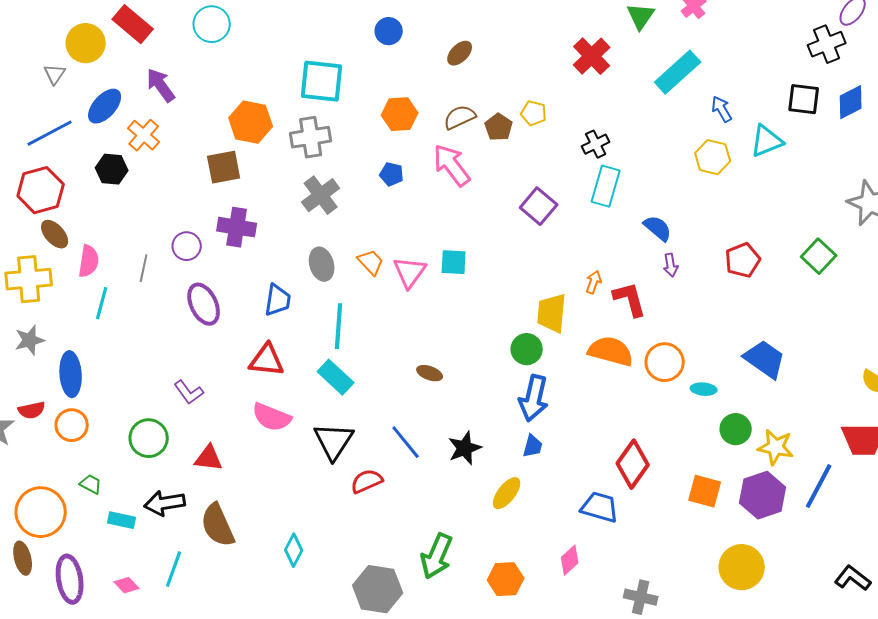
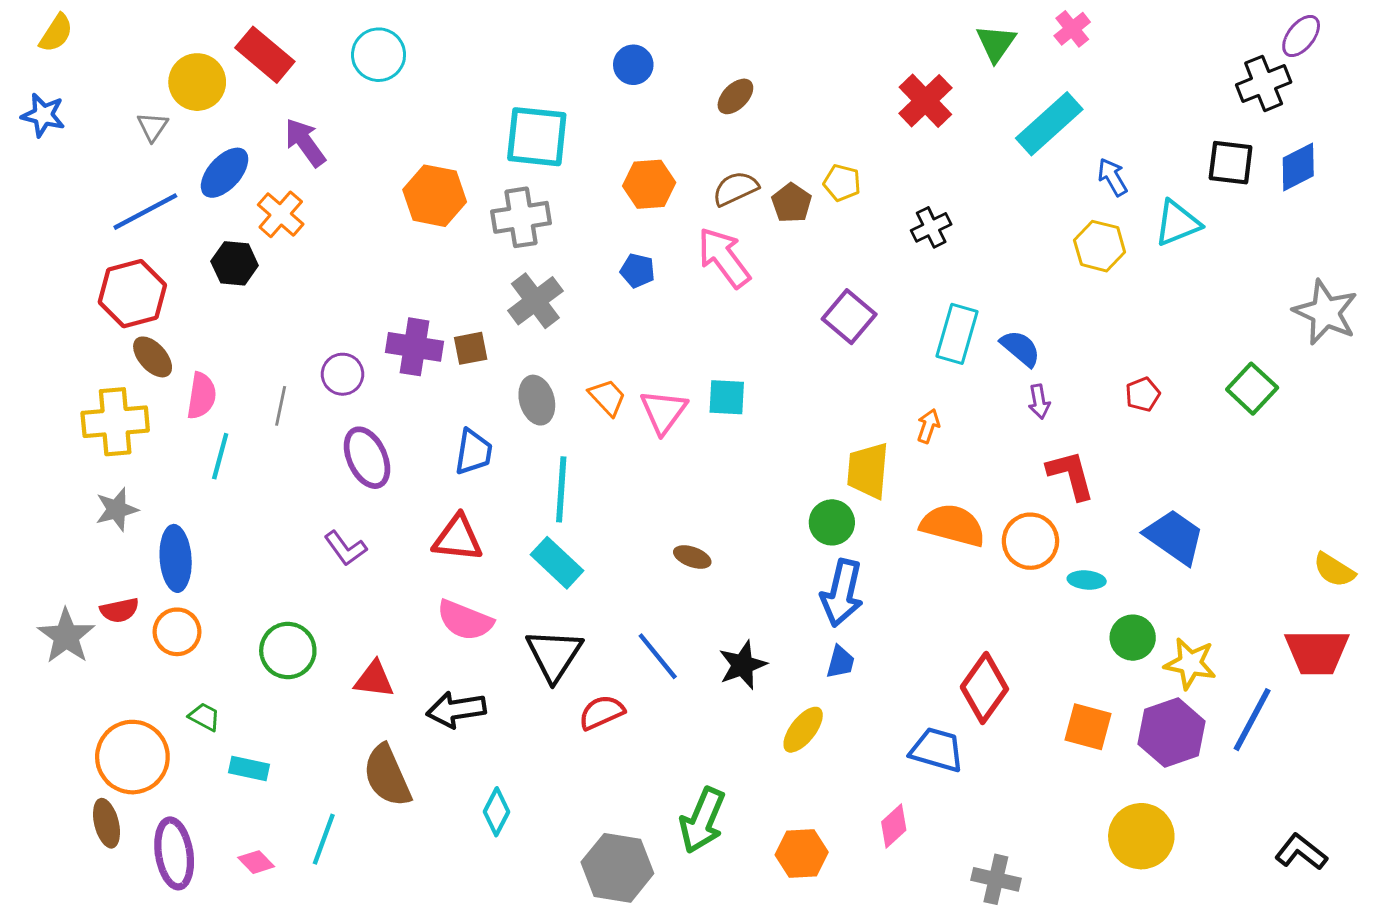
brown square: (224, 167) -> (471, 348), moved, size x0.7
cyan rectangle: (606, 186) -> (957, 334), moved
red pentagon: (743, 260) -> (1143, 394), size x0.7
red L-shape: (630, 299) -> (1071, 475), moved
purple L-shape: (189, 392) -> (345, 548), moved
black arrow: (165, 503) -> (456, 710), moved

